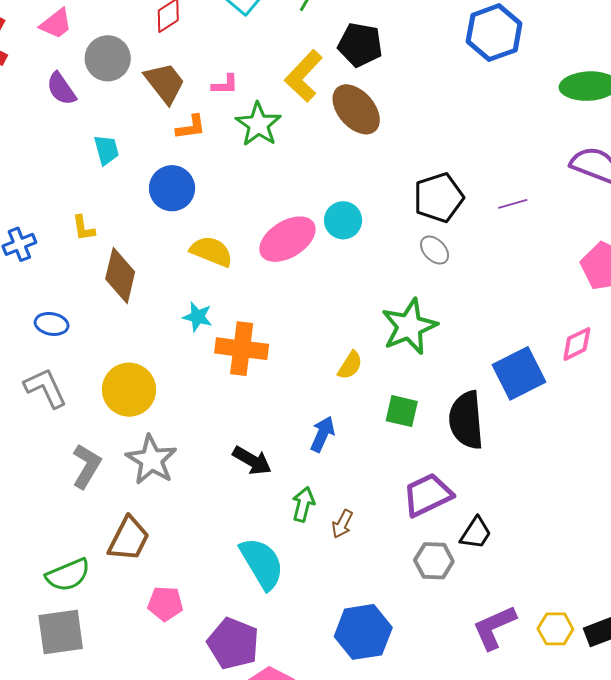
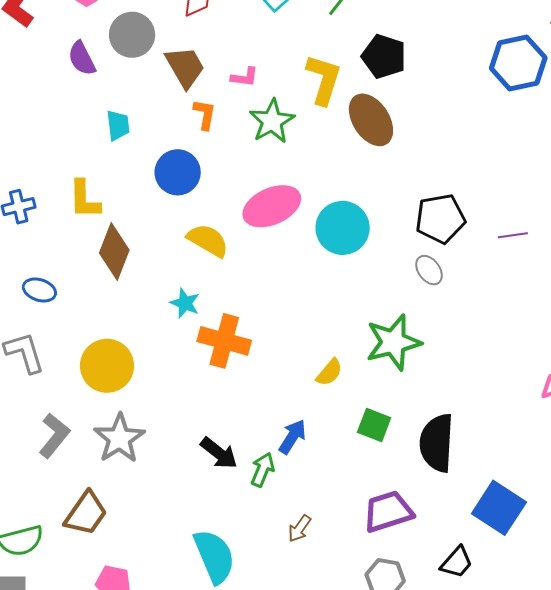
yellow L-shape: (304, 76) -> (324, 79), turned 146
orange L-shape: (191, 127) -> (205, 114), turned -80
cyan circle: (343, 220) -> (343, 228), size x1.4
yellow L-shape: (84, 228) -> (84, 199), size x1.5
pink ellipse: (287, 239) -> (272, 206), moved
blue square: (519, 373) -> (499, 508), moved, turned -38
green arrow: (303, 504) -> (263, 470), moved
black trapezoid: (476, 533) -> (457, 562), moved

